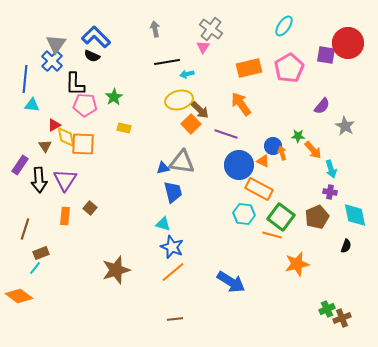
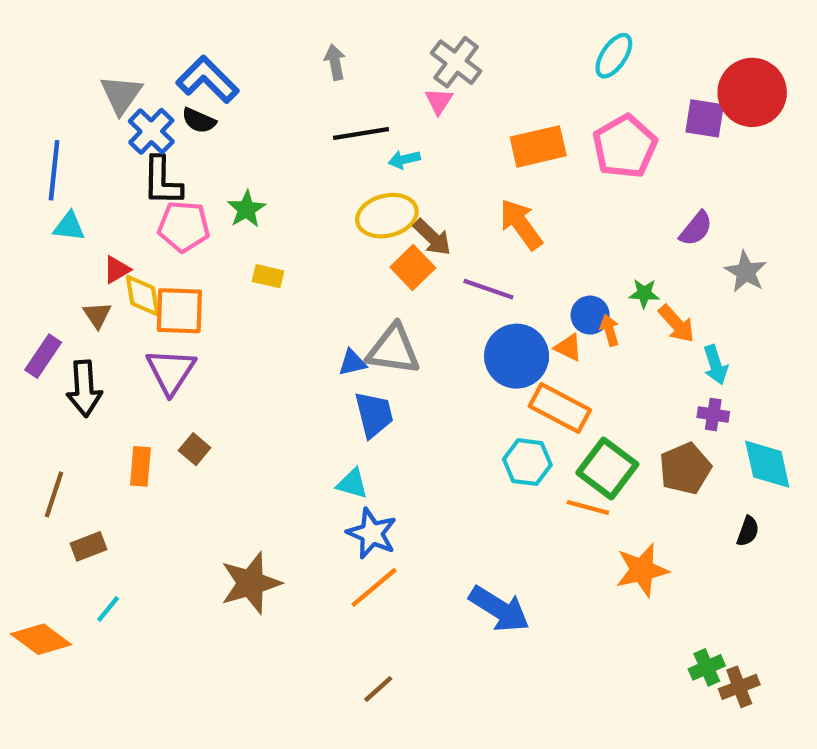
blue cross: (52, 61) -> (151, 131), moved
purple triangle: (65, 180) -> (171, 371), moved
cyan line: (35, 268) -> (108, 609), moved
brown line: (175, 319) -> (378, 689), turned -35

